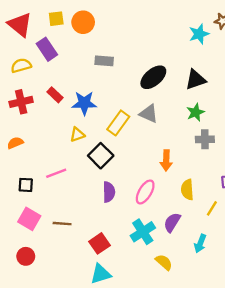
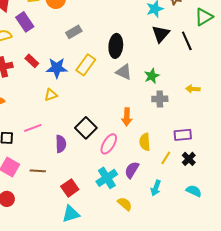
gray rectangle: (104, 61) -> (74, 32), turned -35
black ellipse: (153, 77) -> (116, 46), turned -45
black triangle: (195, 80) -> (161, 34), moved, turned -30
gray triangle: (149, 114) -> (124, 72), moved
yellow rectangle: (118, 123) -> (86, 65), moved
black square: (101, 156) -> (86, 128), moved
purple semicircle: (109, 192) -> (61, 144), moved

